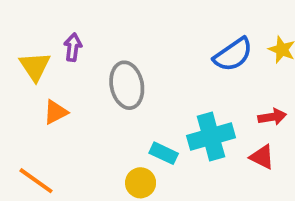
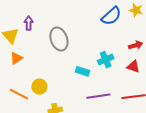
orange triangle: (56, 112) -> (16, 58), moved
cyan cross: (211, 137) -> (106, 60), size x0.7
yellow circle: (141, 183) -> (39, 87), moved

